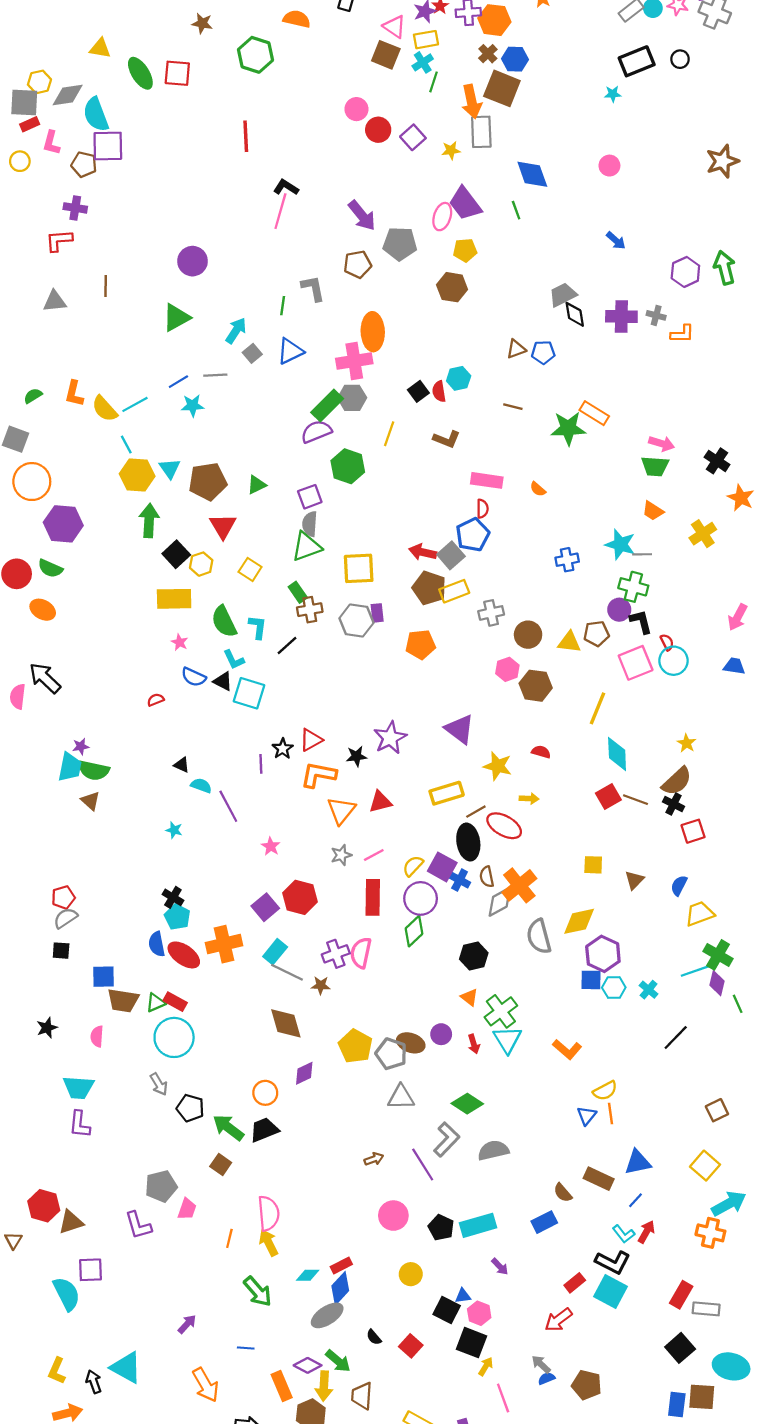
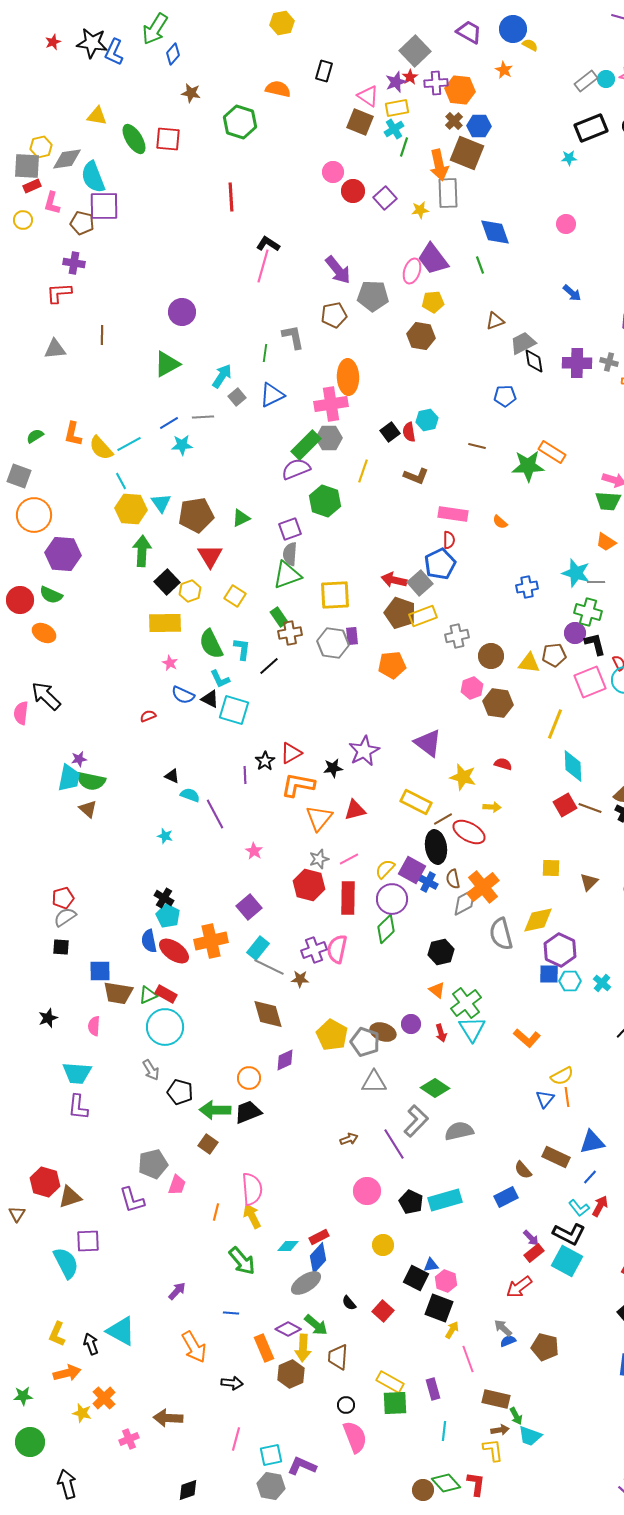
brown triangle: (516, 349) -> (495, 321), moved
yellow rectangle: (447, 793) -> (416, 802), turned 44
red hexagon: (300, 897) -> (309, 885), moved
green arrow: (228, 1128) -> (215, 1110), turned -36
purple arrow: (500, 1267) -> (531, 1238), moved

